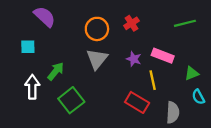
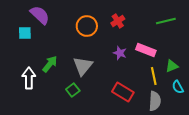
cyan square: (28, 47) -> (25, 33), moved
gray triangle: (97, 59) -> (83, 66), moved
yellow line: (153, 80) -> (154, 76), moved
green square: (71, 100) -> (73, 90), moved, size x0.6

